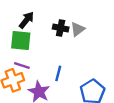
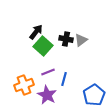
green square: (21, 40) -> (43, 46), moved, turned 36
purple line: (22, 66) -> (48, 72), moved, turned -40

